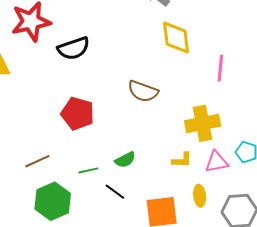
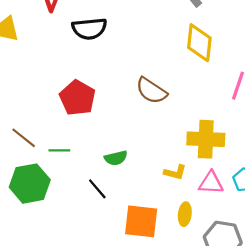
brown line: (37, 161) -> (24, 138), turned 50
green line: (88, 170) -> (59, 150), moved

